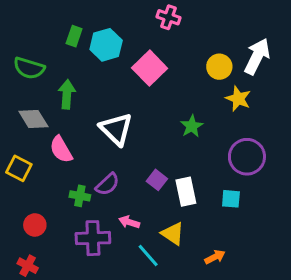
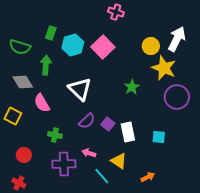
green rectangle: (74, 36) -> (51, 33), moved
cyan hexagon: (106, 45) -> (73, 45), moved
yellow star: (238, 99) -> (164, 68), size x1.4
purple circle: (247, 157) -> (177, 97), moved
purple semicircle: (107, 184) -> (87, 121), moved

